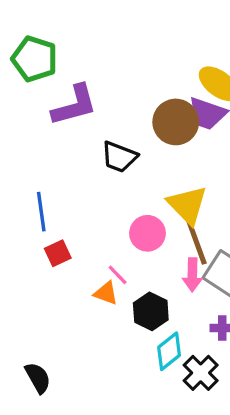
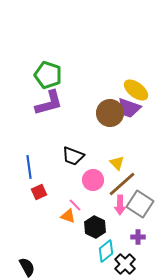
green pentagon: (35, 59) -> (48, 75), moved
black trapezoid: (119, 157) -> (73, 156), moved
yellow triangle: (187, 205) -> (117, 163), size x0.6
brown line: (196, 240) -> (122, 184), turned 68

